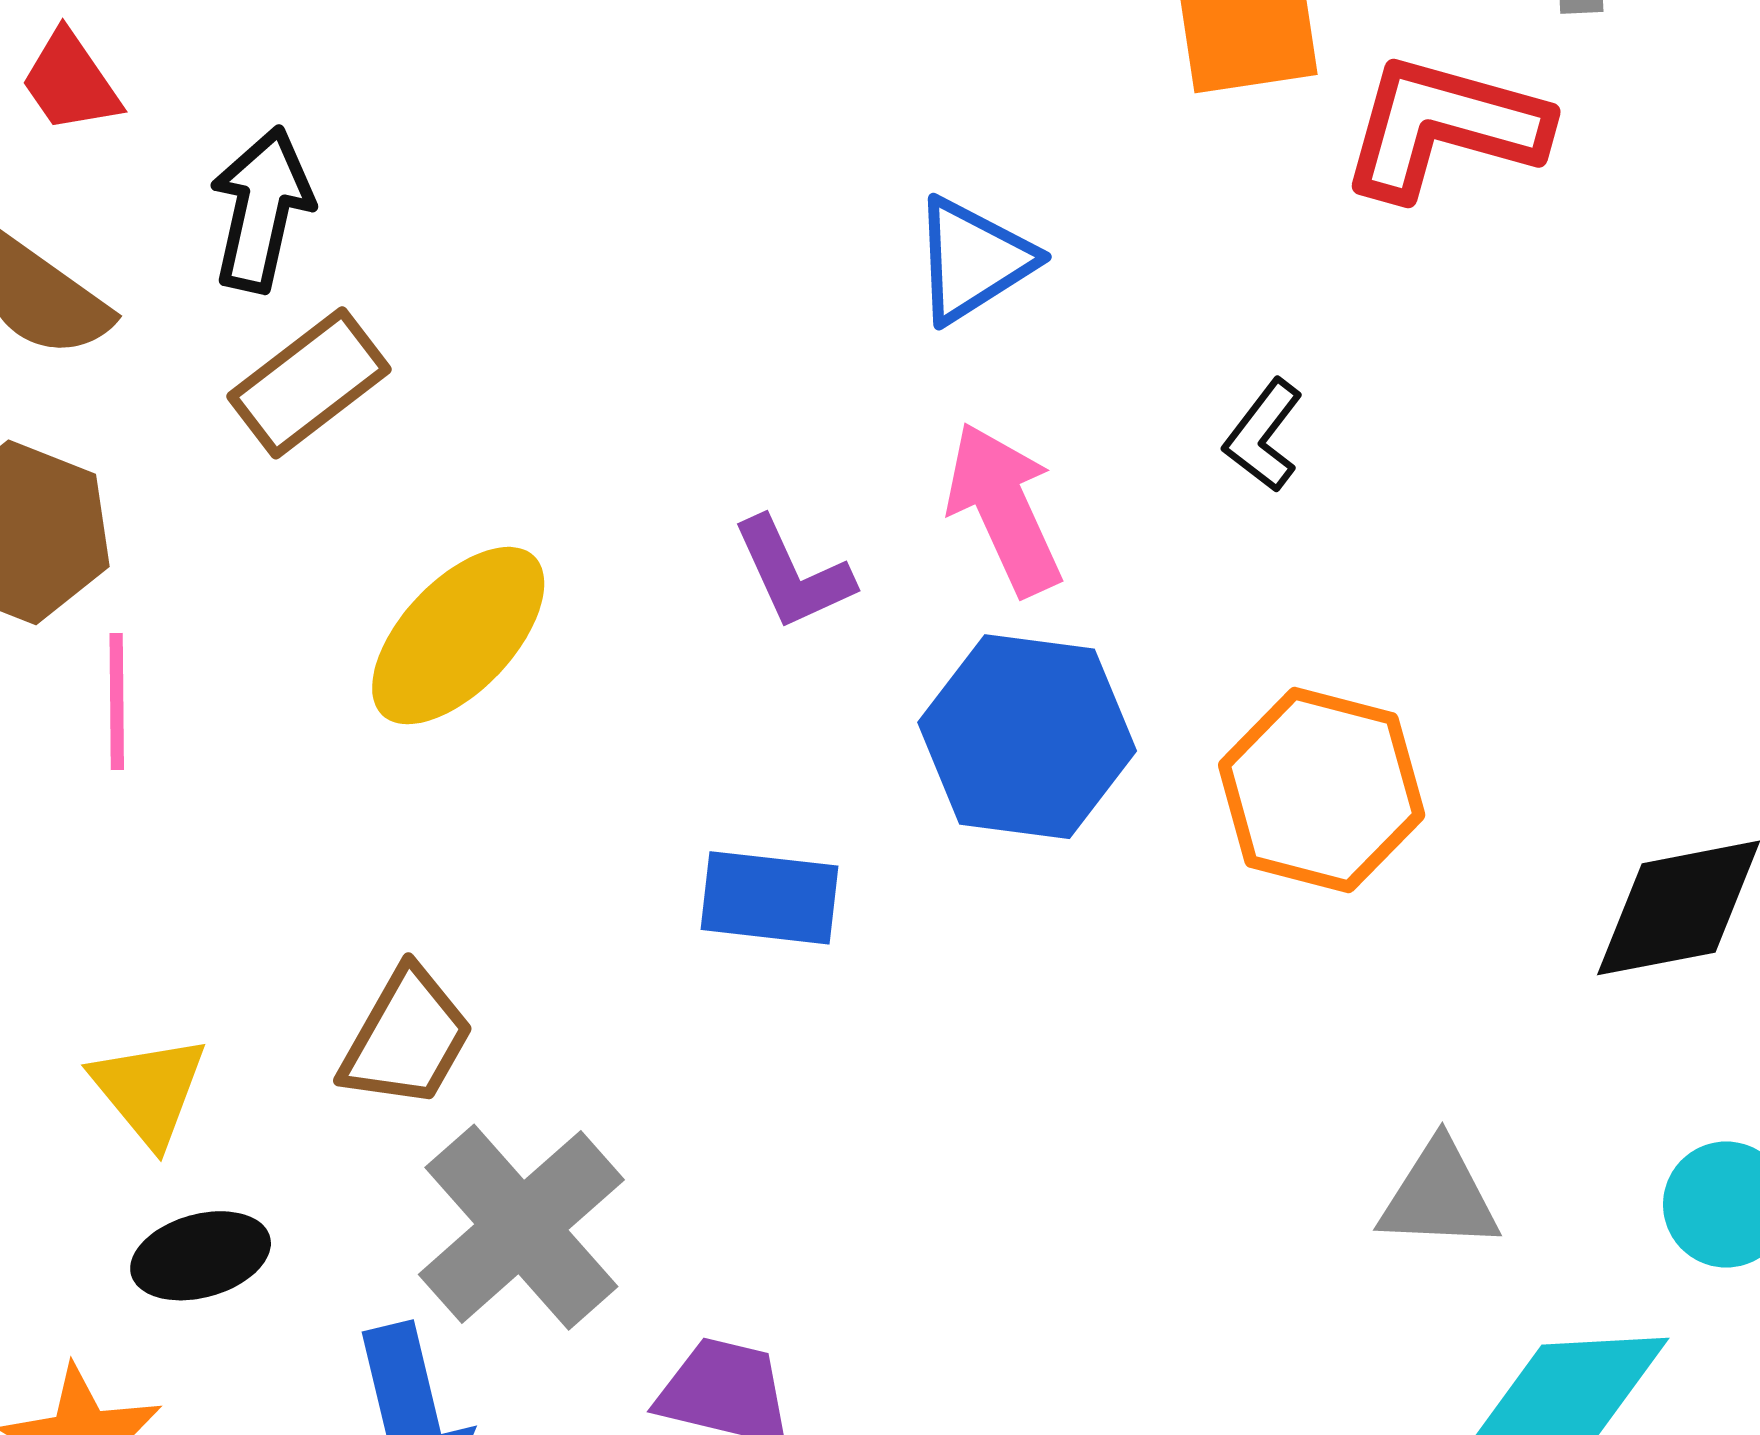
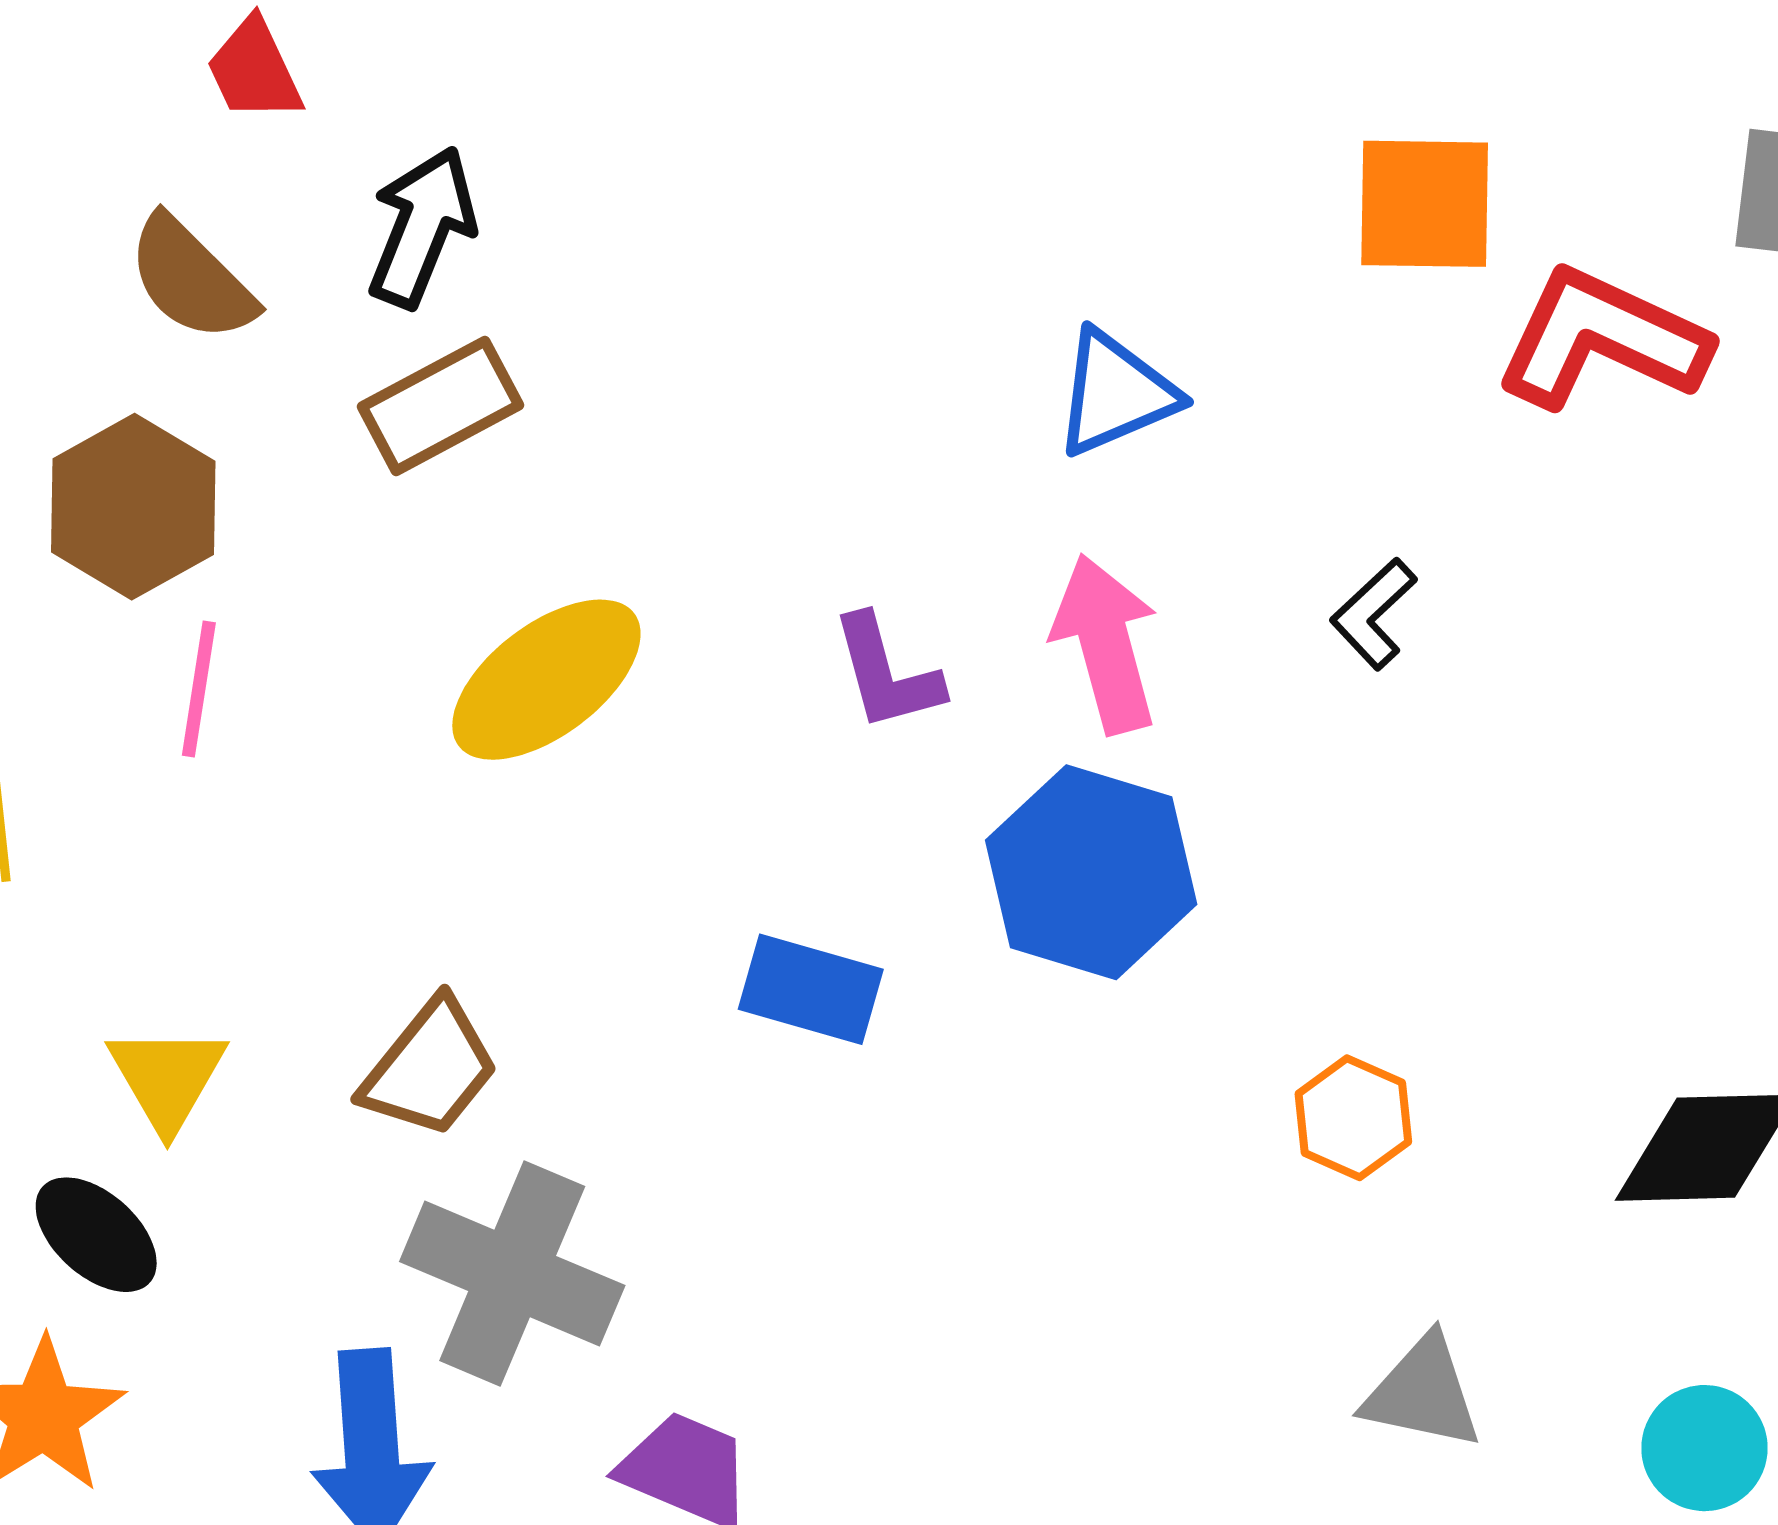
orange hexagon: (1322, 790) -> (1353, 1118), moved, size x0.6
gray cross: (521, 1227) -> (512, 1273), turned -35
black ellipse: (201, 1256) -> (96, 1235), moved, turned 48

